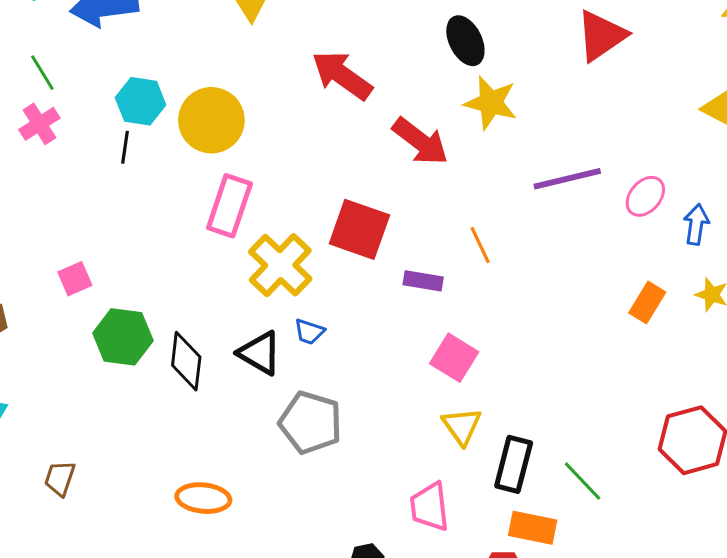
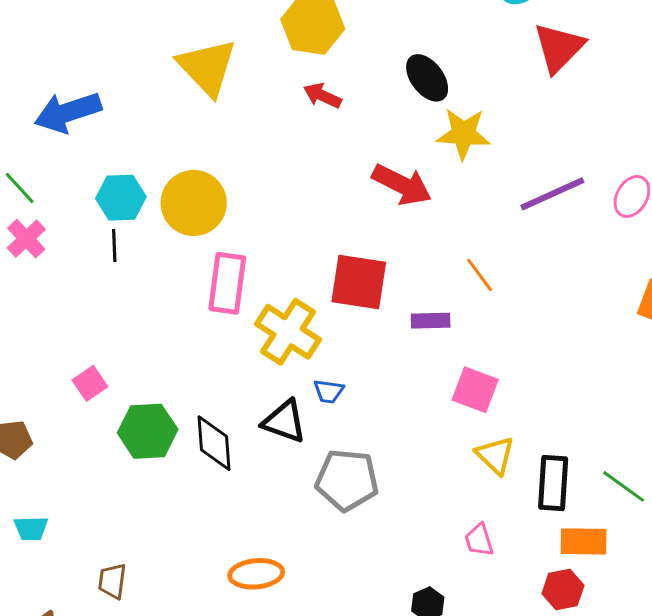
red arrow: (342, 75) -> (322, 96), moved, size x0.6
pink trapezoid: (430, 507) -> (479, 540), size x0.7

